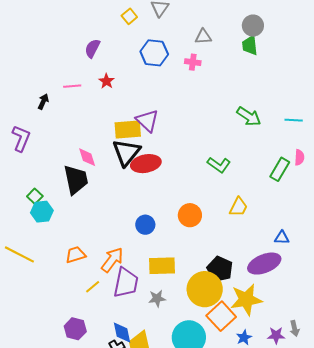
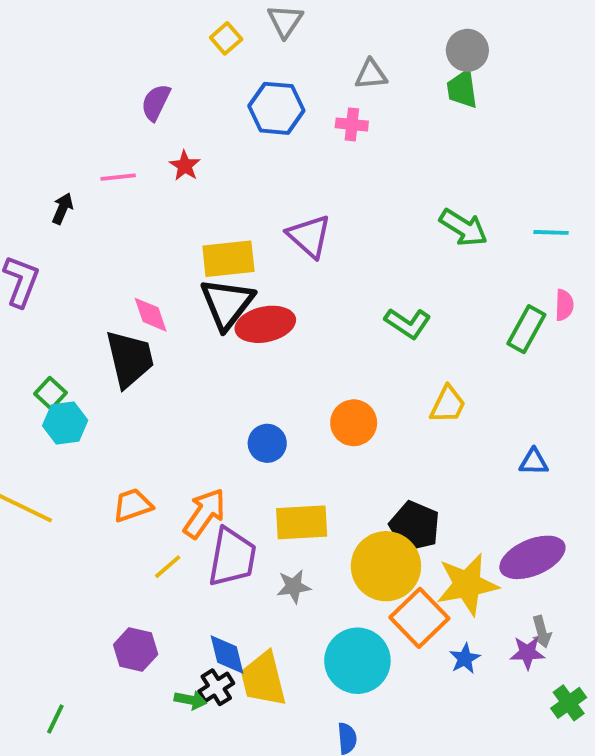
purple triangle: (147, 121) -> (309, 236), moved
purple ellipse: (264, 264) -> (532, 557), moved
gray arrow: (295, 328) -> (542, 632), moved

